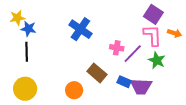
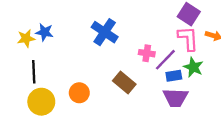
yellow star: (17, 18) -> (26, 38), moved
black line: (27, 52) -> (34, 72), moved
blue rectangle: (124, 82) -> (174, 76), moved, turned -32
orange circle: (74, 90) -> (79, 93), moved

